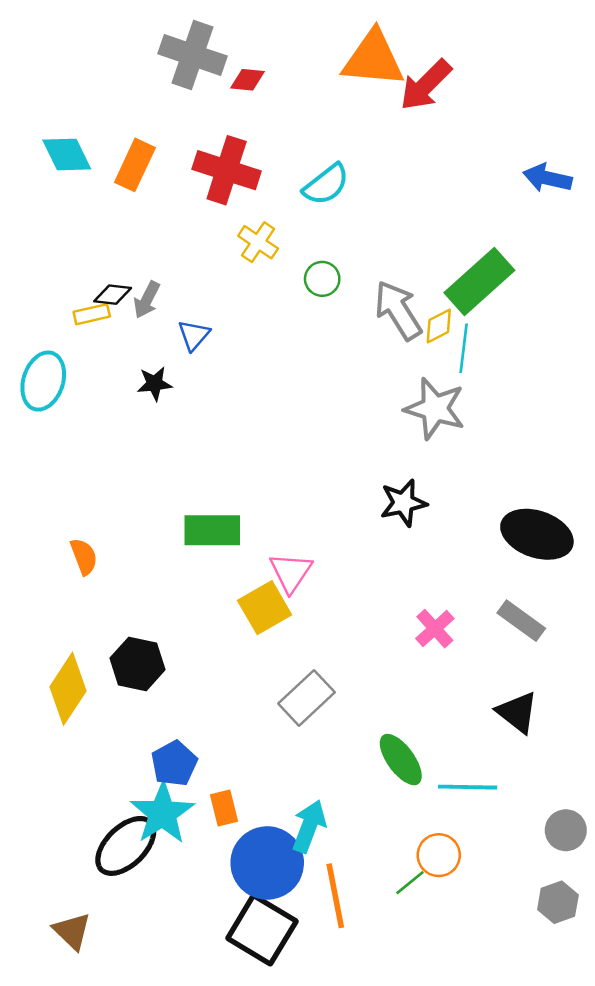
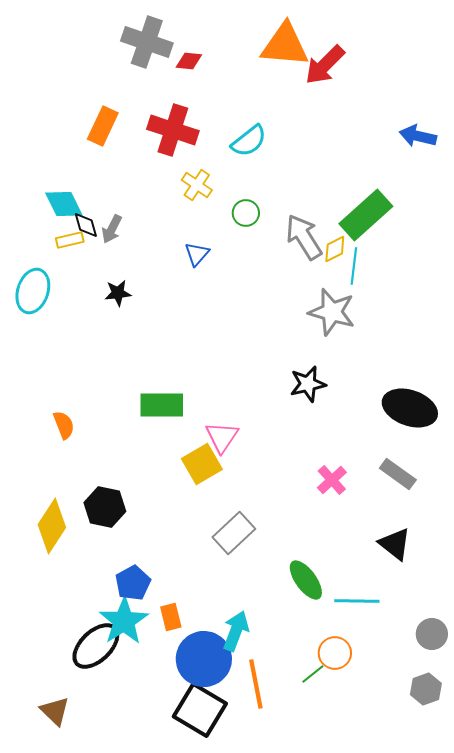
cyan diamond: (67, 154) -> (64, 204), moved
black diamond: (113, 295) -> (86, 225), turned 68
blue triangle: (194, 335) -> (197, 254), moved

